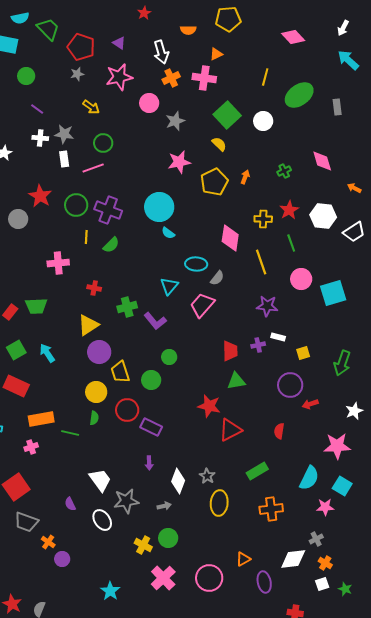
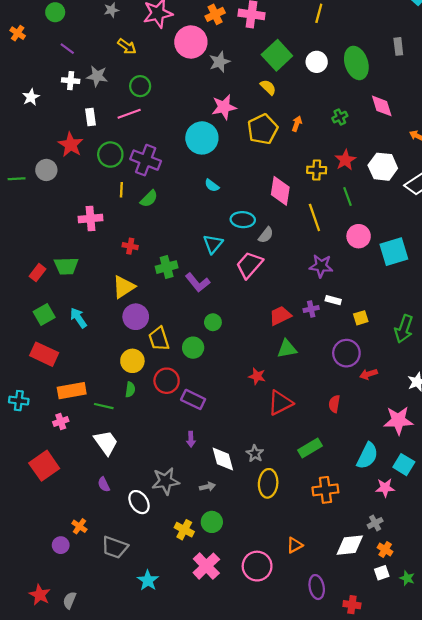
green ellipse: (299, 95) -> (356, 63), moved, turned -72
pink circle: (149, 103) -> (191, 42), size x1.5
white rectangle: (64, 159) -> (90, 117), moved
cyan circle: (159, 207) -> (202, 138), moved
red trapezoid: (230, 351) -> (280, 316), turned -115
red star: (209, 406) -> (257, 376), size x0.7
white trapezoid: (100, 480) -> (106, 442), moved
white diamond: (178, 481) -> (223, 459), turned -35
gray trapezoid: (26, 522) -> (115, 547), moved
purple circle: (62, 559) -> (61, 545), moved
purple ellipse: (264, 582) -> (317, 587), moved

